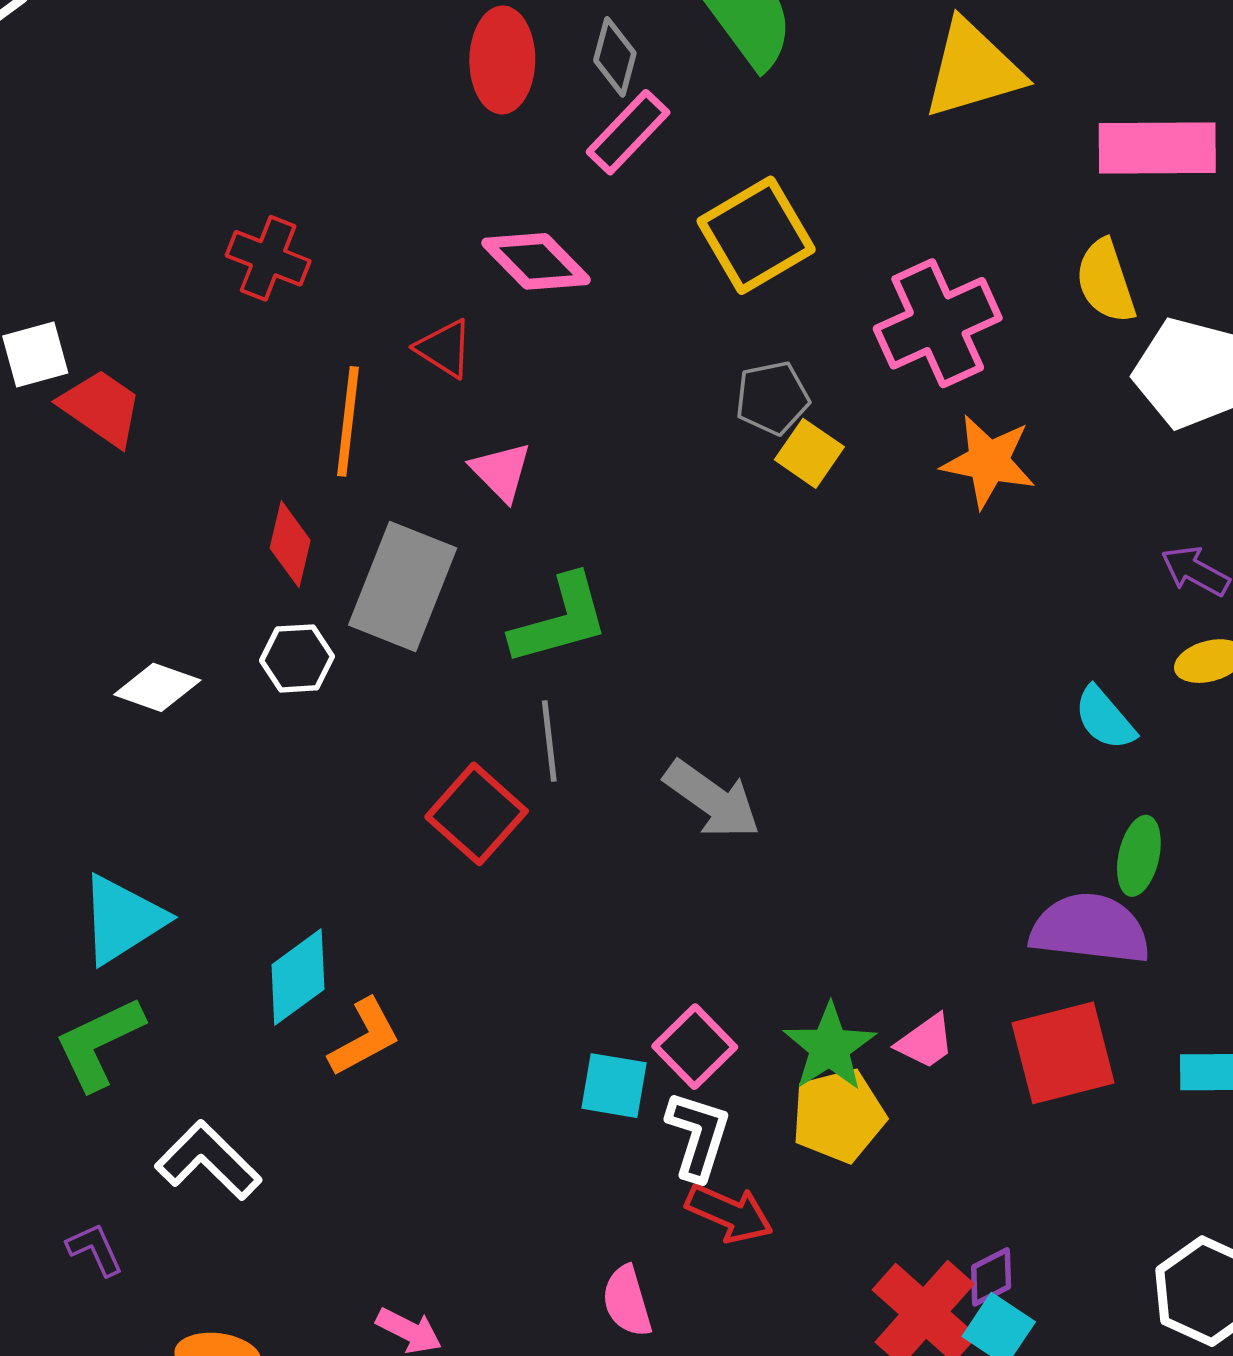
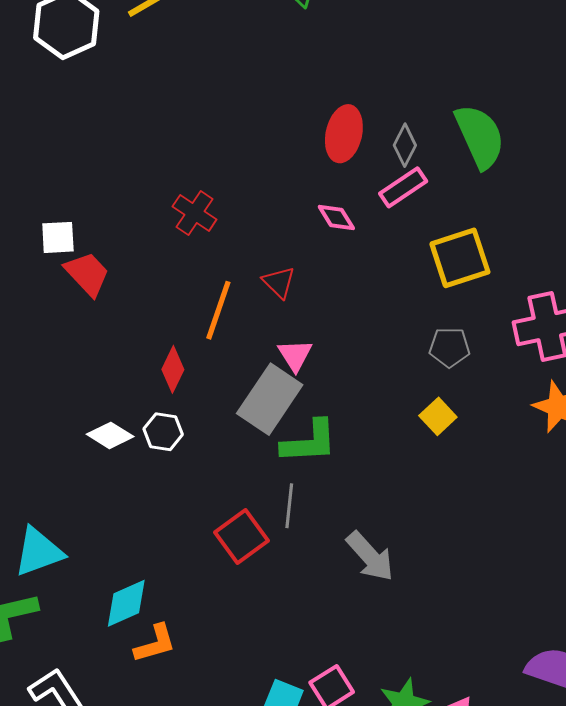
pink diamond: (536, 261) -> (336, 217), moved, size x0.7
yellow square: (809, 453) -> (438, 416), moved
gray rectangle: (403, 587) -> (270, 399), moved
white diamond: (157, 687) -> (110, 435), moved

